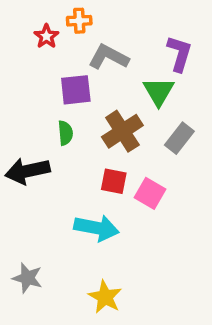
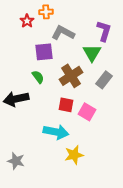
green semicircle: (65, 133) -> (38, 77), turned -32
yellow star: (105, 297) -> (74, 155), moved, turned 30

